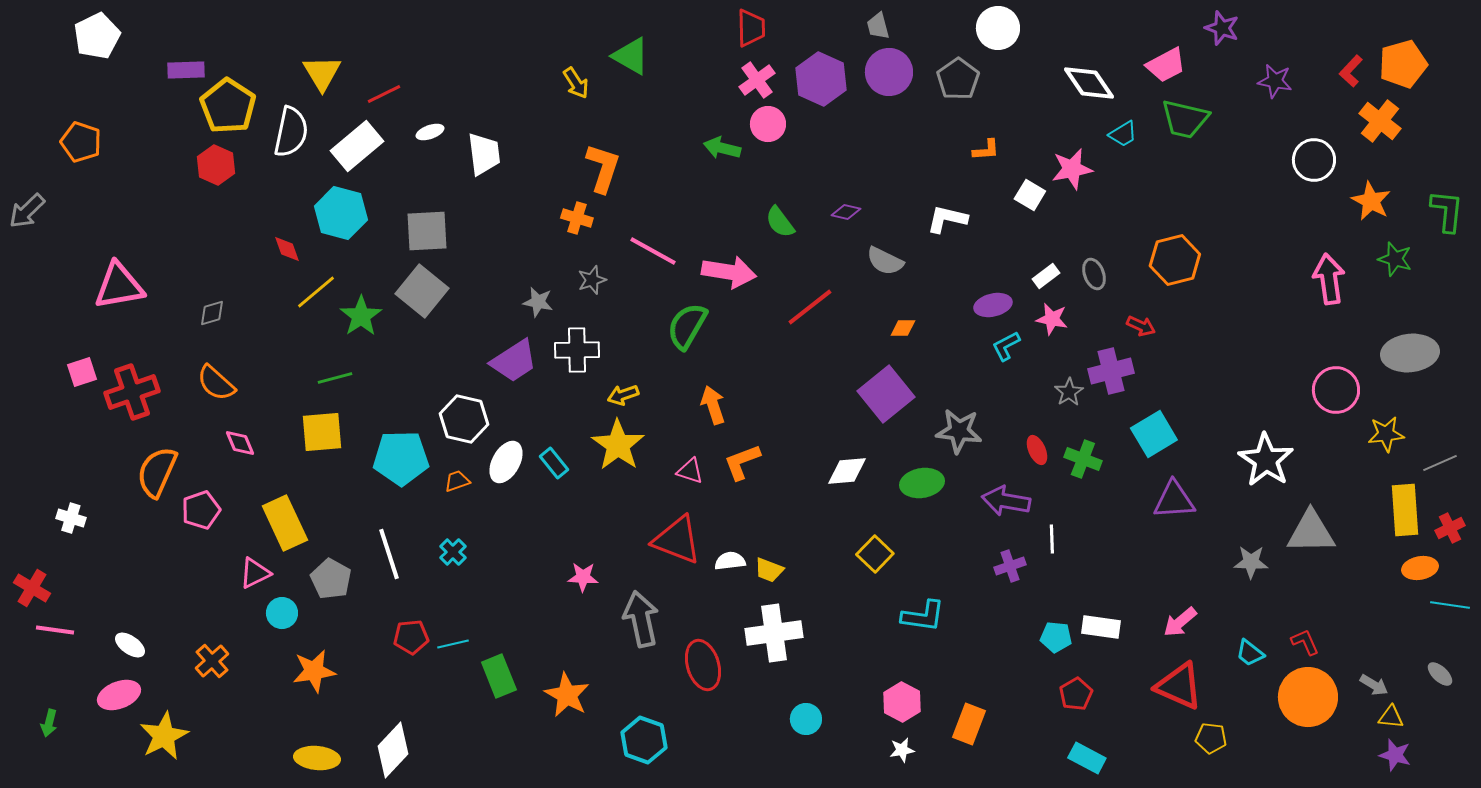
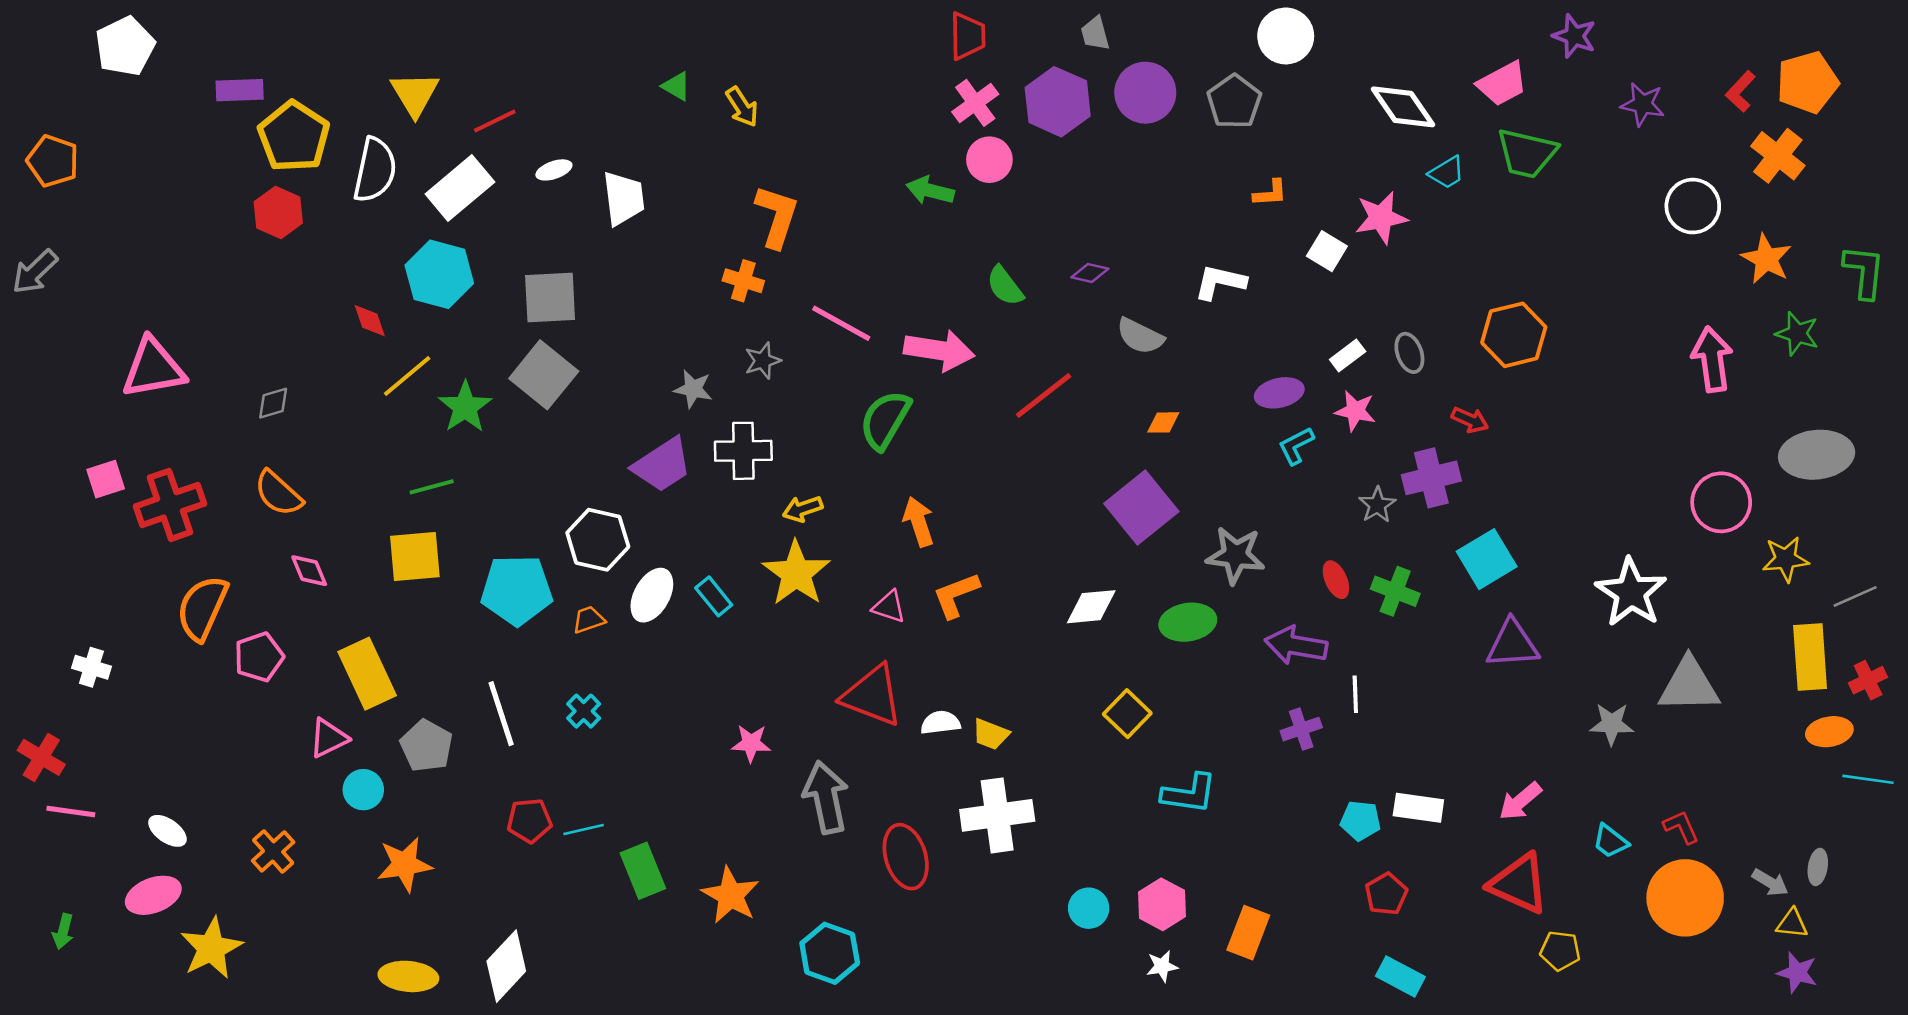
gray trapezoid: (878, 26) -> (1095, 33), moved
green triangle: (631, 56) -> (676, 86), moved, size x0.6
orange pentagon: (81, 142) -> (53, 161), moved
gray ellipse: (1440, 674) -> (1818, 867), moved, turned 56
cyan circle: (806, 719) -> (1089, 908), moved

